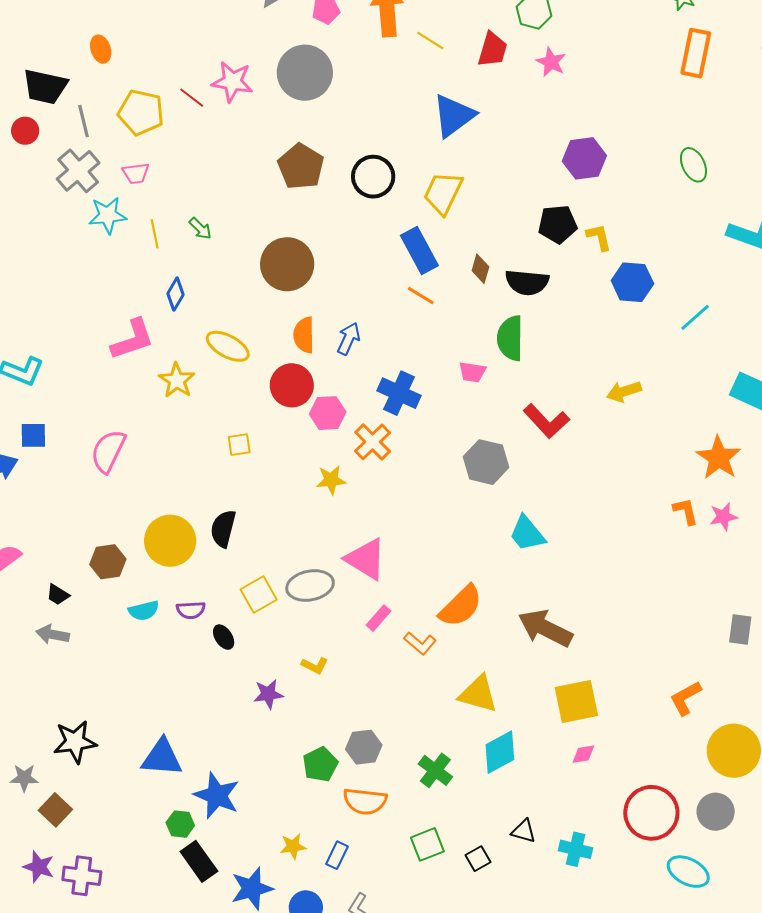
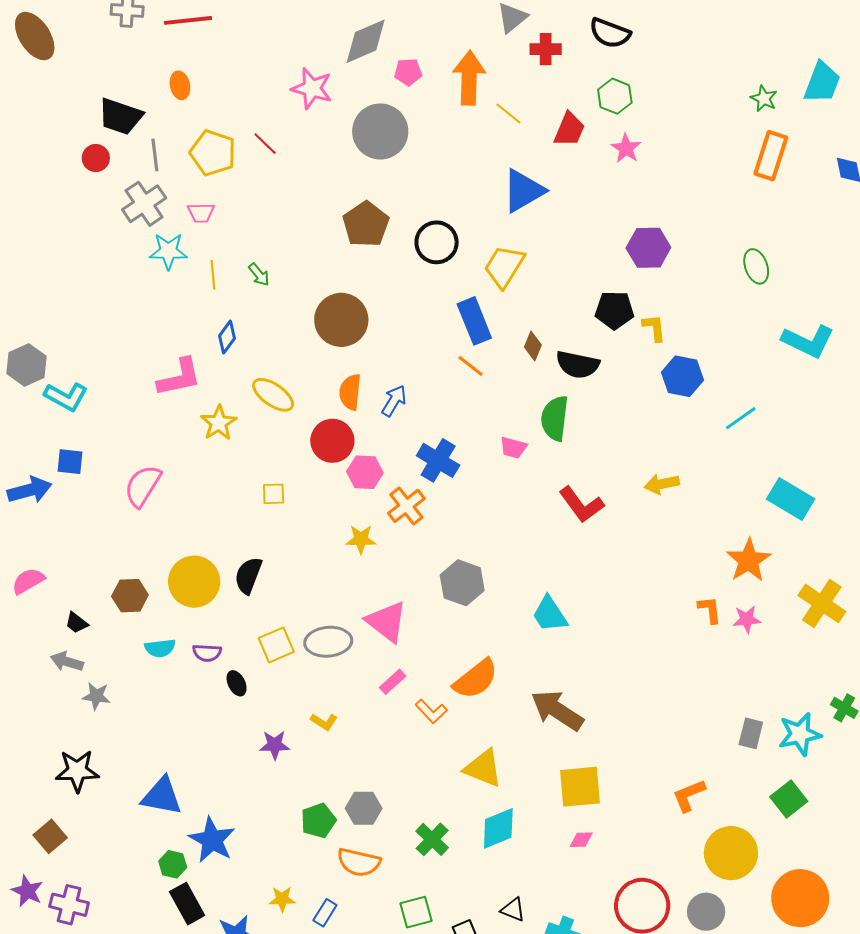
pink star: (232, 82) -> (312, 88), moved
gray hexagon: (486, 462) -> (462, 583), moved
gray star: (24, 778) -> (96, 696), moved

